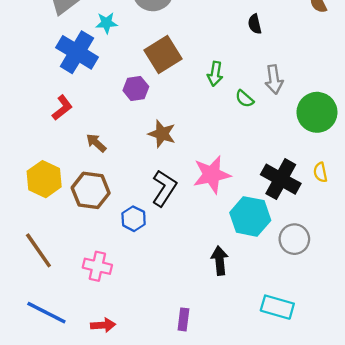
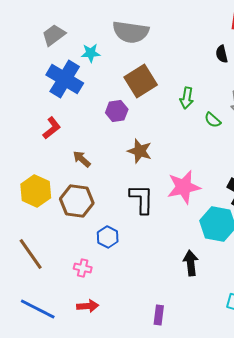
black L-shape: (164, 188) -> (142, 199), turned -32
blue hexagon: (134, 219) -> (108, 237), moved
pink cross: (97, 266) -> (83, 268), size x0.7
red arrow: (103, 325) -> (88, 306), moved

